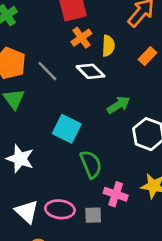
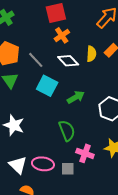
yellow semicircle: (108, 46) -> (91, 54), moved
green arrow: (118, 105) -> (76, 97), moved
cyan square: (67, 129) -> (47, 86), moved

